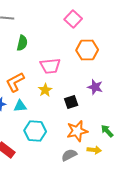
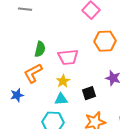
green semicircle: (22, 43) -> (40, 49), moved
cyan triangle: (20, 106) -> (61, 99), moved

